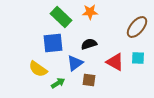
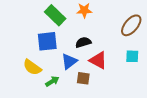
red triangle: (115, 62) -> (98, 60), moved

